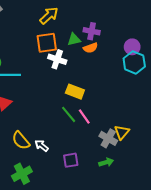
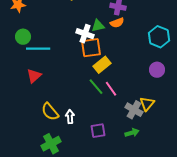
green triangle: (74, 40) -> (98, 26), moved
orange square: (47, 43) -> (91, 48), moved
purple circle: (132, 47) -> (157, 70), moved
yellow rectangle: (75, 92) -> (102, 65), turned -60
white arrow: (42, 146) -> (70, 117), turned 48

